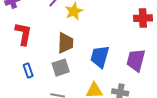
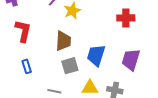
red cross: (143, 18) -> (126, 18), moved
gray square: (61, 68) -> (70, 66), moved

